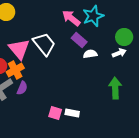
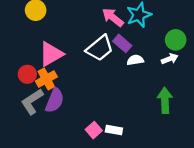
white trapezoid: (44, 44) -> (100, 48), moved, turned 90
pink triangle: (19, 49) -> (51, 54), turned 40
purple semicircle: (22, 88) -> (55, 100), size x1.5
pink square: (55, 113) -> (94, 130), turned 32

